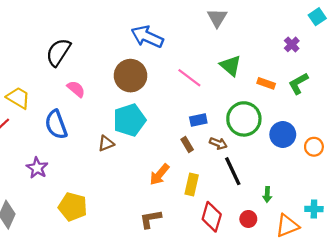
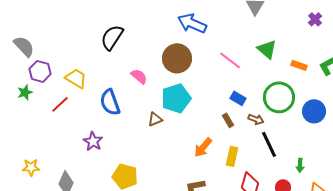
purple cross: (292, 44) -> (315, 19), moved
pink semicircle: (76, 89) -> (139, 76), moved
blue rectangle: (198, 120) -> (238, 98), turned 42

